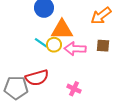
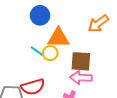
brown square: (103, 46) -> (81, 61), moved, size x1.5
pink arrow: (75, 49) -> (81, 78), moved

